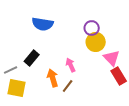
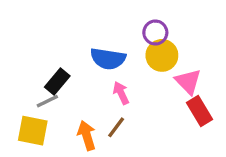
blue semicircle: (43, 24) -> (108, 59), moved
gray line: (11, 70) -> (47, 101), moved
orange arrow: (53, 78) -> (87, 136), moved

